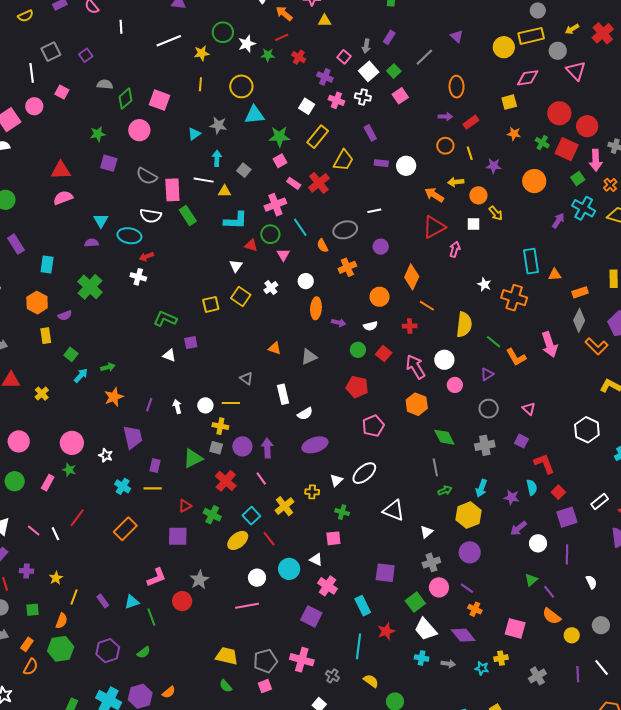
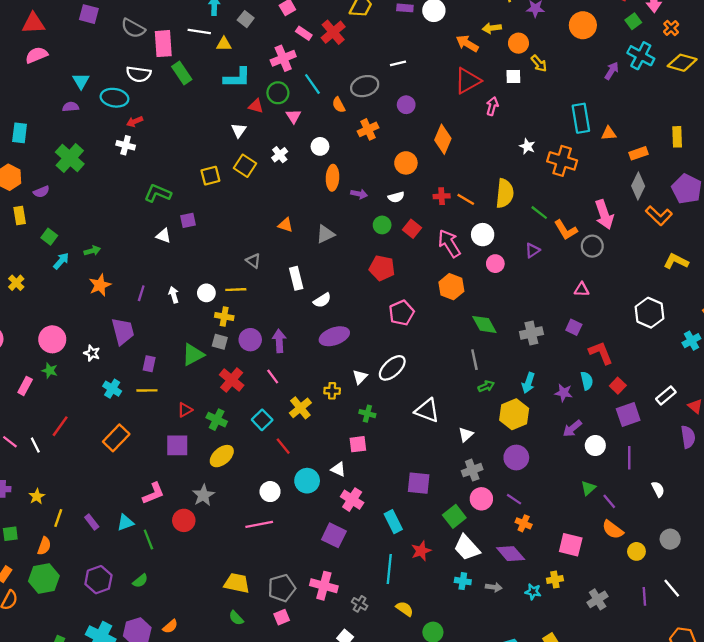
orange line: (427, 306) -> (466, 199), moved
gray circle: (489, 409) -> (592, 246), moved
pink triangle: (529, 409) -> (582, 289), turned -40
yellow ellipse: (238, 540) -> (222, 456), moved

